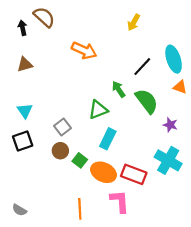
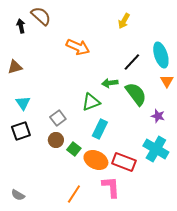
brown triangle: (25, 64) -> (15, 67), moved
orange triangle: (180, 87) -> (167, 81), turned 40
green arrow: (119, 89) -> (110, 83), turned -63
orange line: (80, 209) -> (74, 194), turned 36

